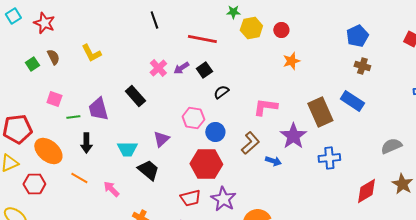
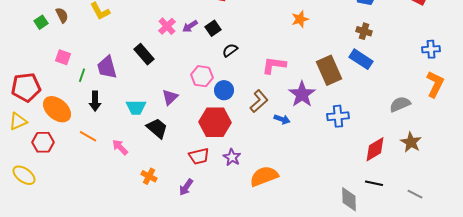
brown cross: (362, 66) -> (364, 31), moved
green line: (73, 117) -> (82, 75), turned -64
purple star: (223, 199) -> (232, 157), size x0.7

